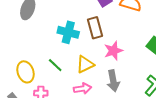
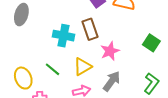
gray arrow: (113, 81) -> (112, 81), turned -130

